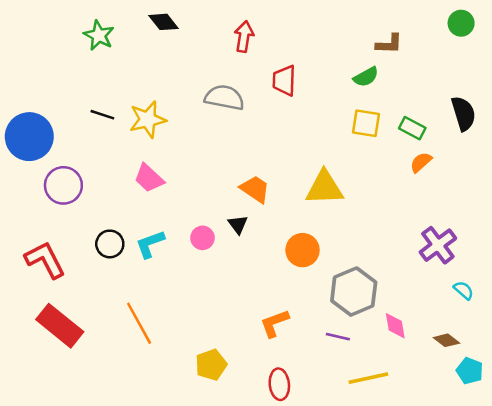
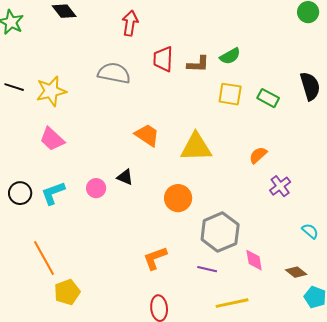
brown L-shape: (389, 44) -> (198, 64), moved
orange semicircle: (421, 162) -> (258, 155), moved
orange trapezoid: (255, 189) -> (147, 135), moved
black triangle: (238, 224) -> (125, 177), turned -30
purple cross: (438, 245) -> (280, 186), moved, size x0.7
yellow pentagon: (211, 365) -> (67, 292), moved

